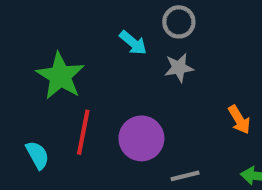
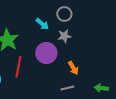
orange arrow: (239, 120) -> (73, 68), moved
purple circle: (141, 138) -> (46, 53), moved

